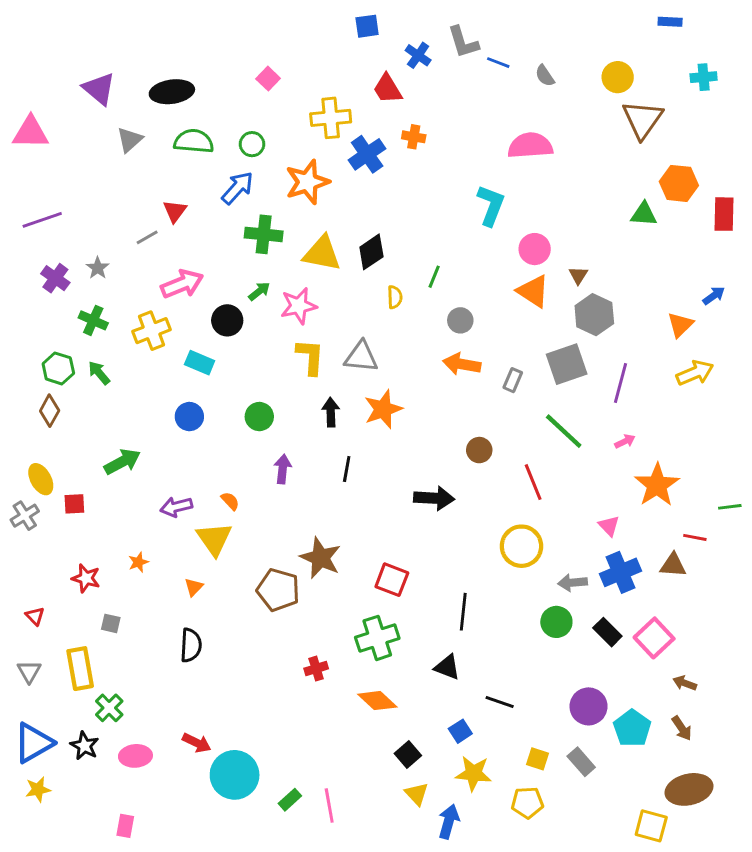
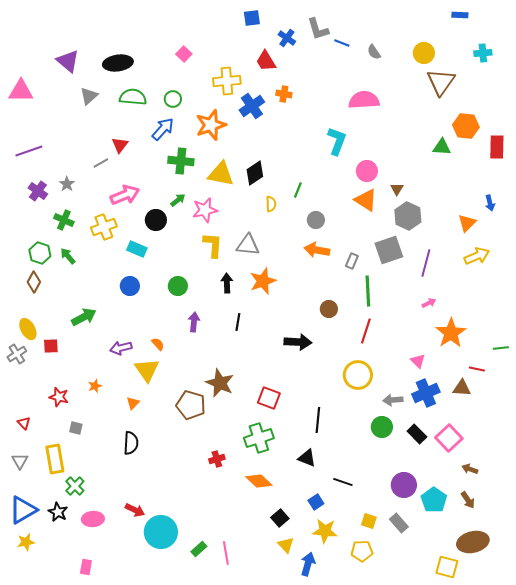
blue arrow: (714, 296) -> (490, 203), turned 112
green line: (564, 431) -> (368, 291), moved, turned 44
red line: (533, 482) -> (366, 331), turned 40

